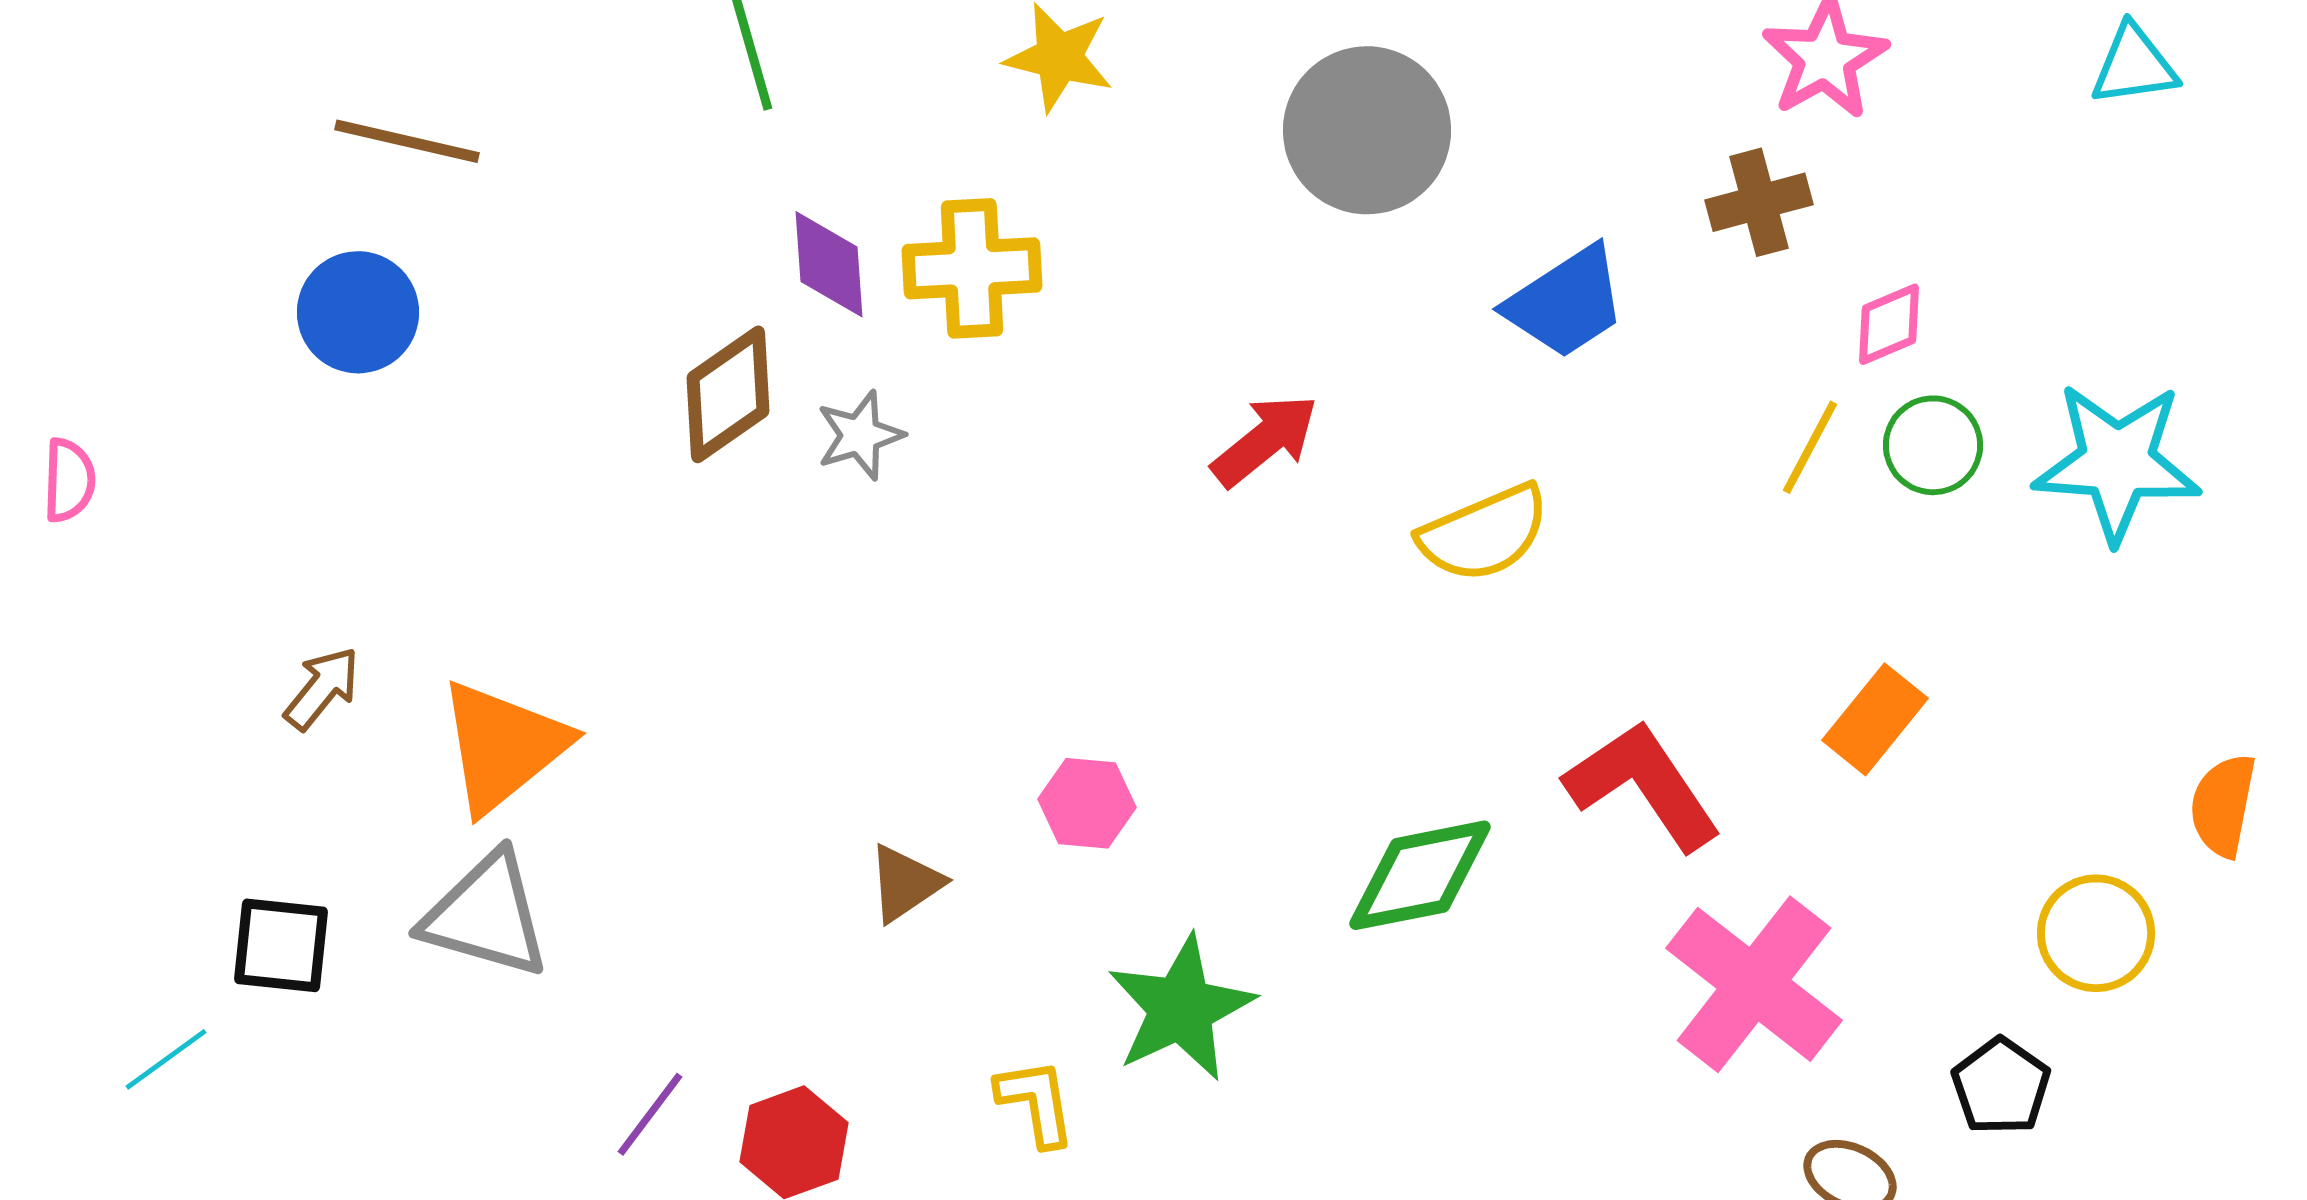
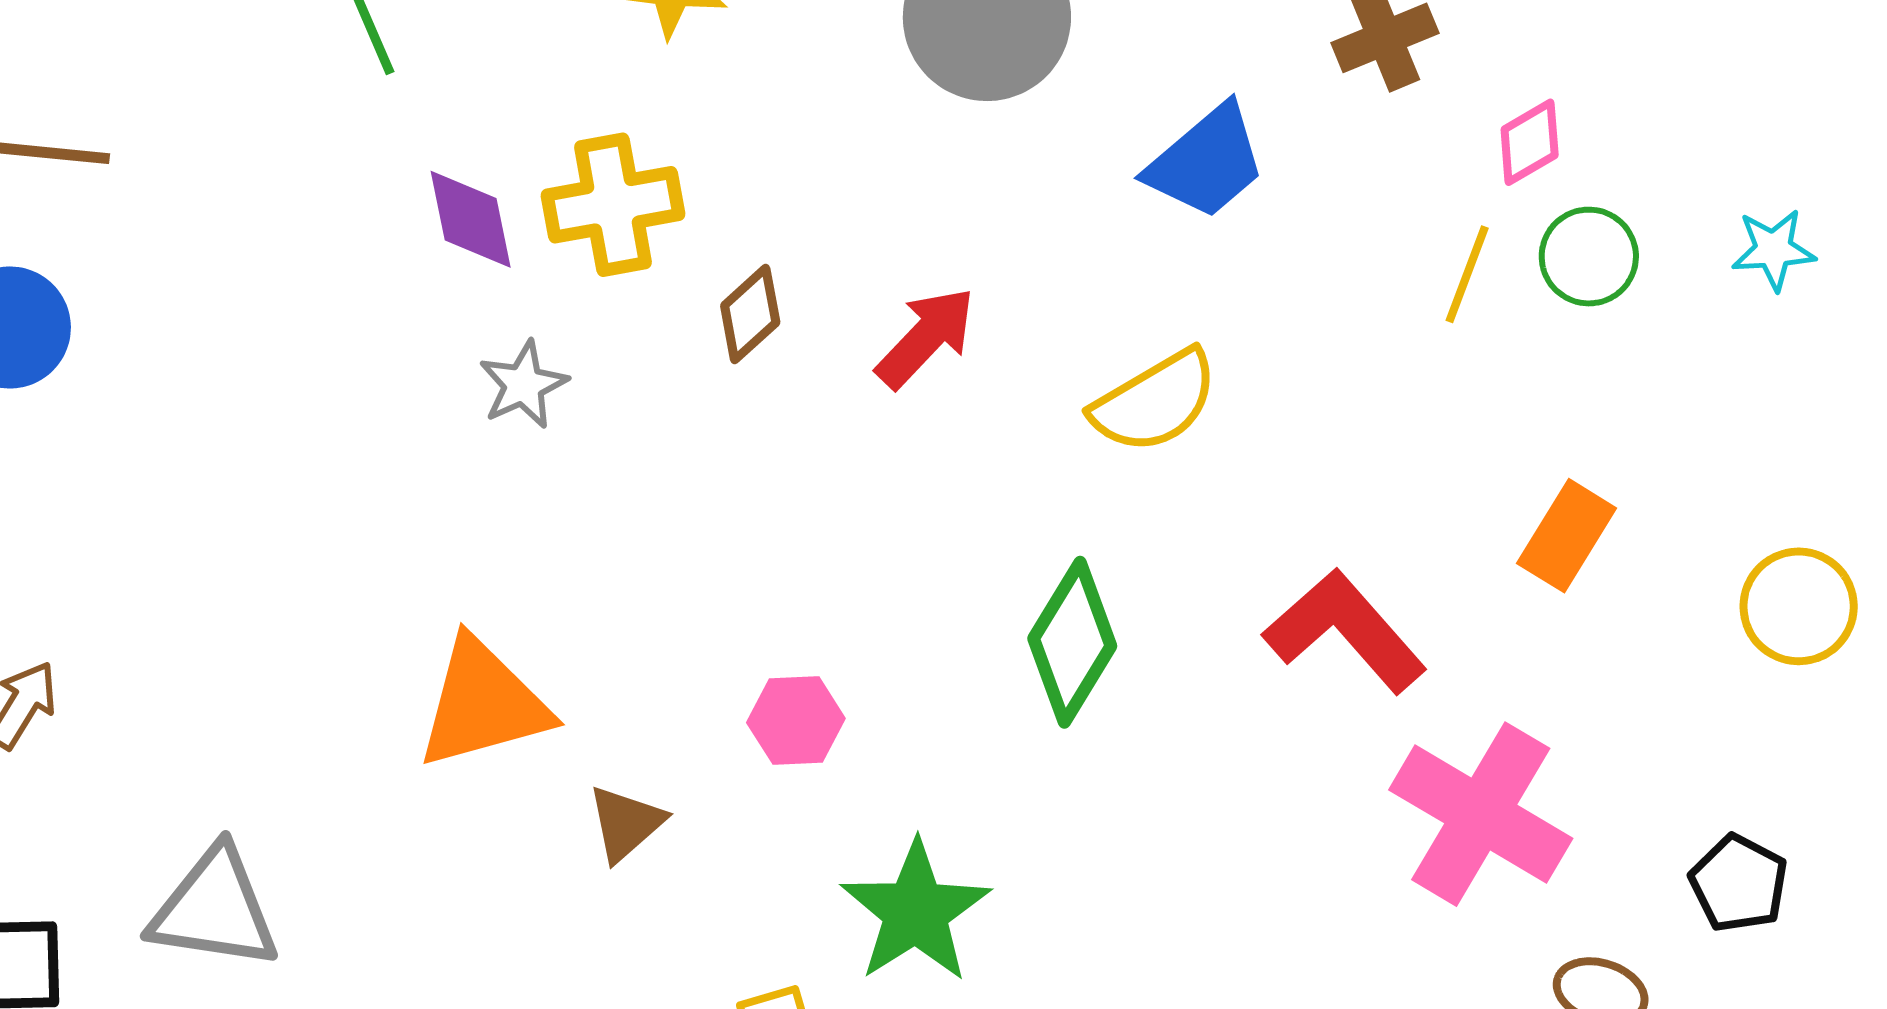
brown diamond: (728, 394) -> (750, 314), moved, size x0.7
cyan star: (2117, 462) -> (1773, 250), size x0.5
orange triangle: (503, 746) -> (483, 704), moved, turned 31
green diamond: (1420, 875) -> (1072, 642), moved, turned -40
yellow circle: (2096, 933) -> (1799, 606), moved

